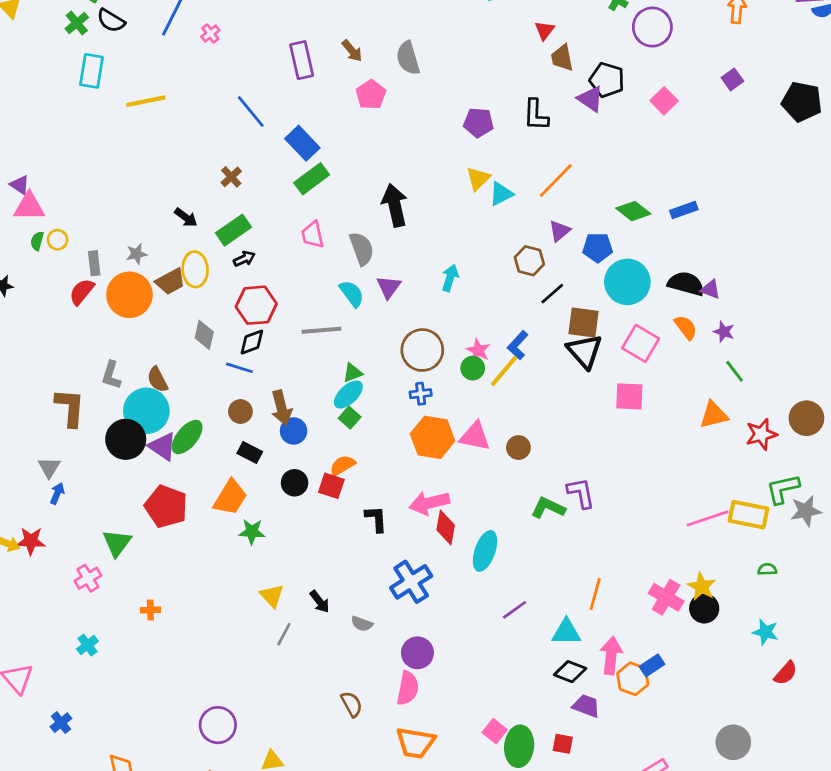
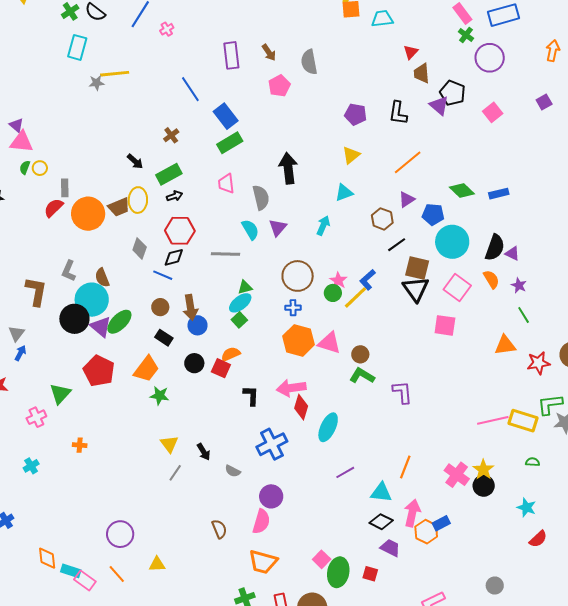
cyan triangle: (501, 194) -> (344, 193), moved
gray star: (137, 254) -> (97, 83), moved
black semicircle: (686, 284) -> (495, 247), turned 88
green L-shape: (548, 508) -> (362, 376), moved
gray circle: (733, 742) -> (495, 586), size x0.7

